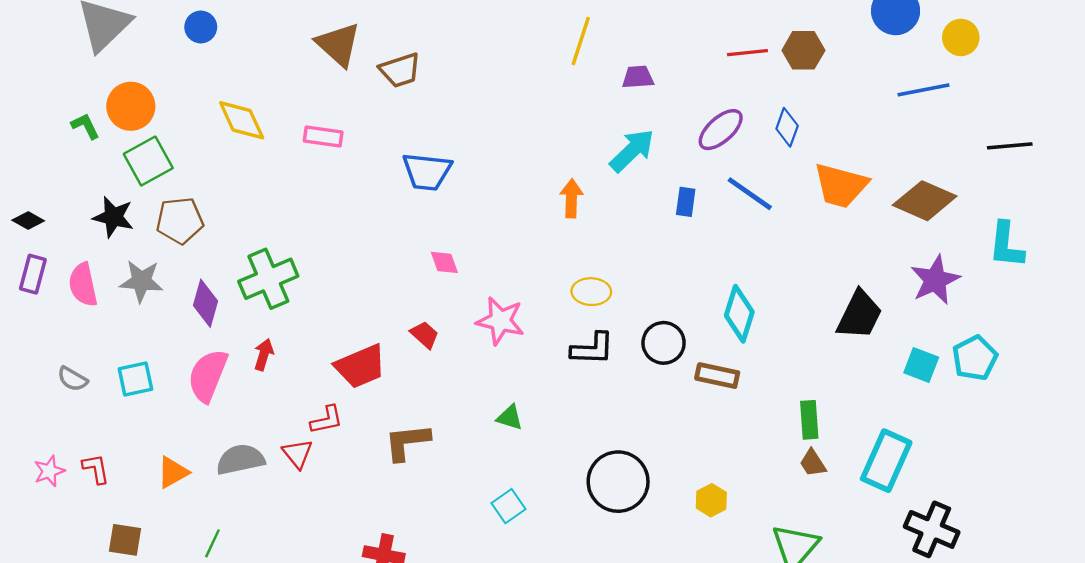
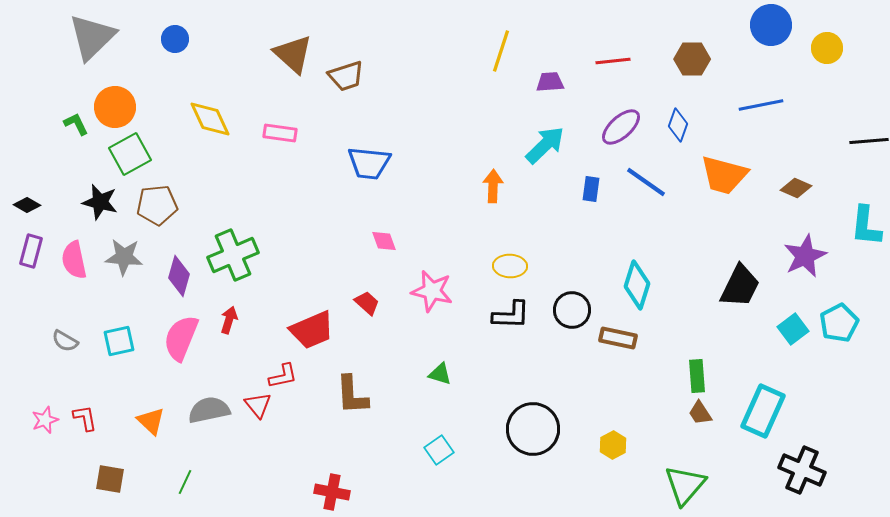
red line: (747, 53) -> (613, 61), moved
blue line: (923, 90) -> (761, 105), moved
brown diamond: (925, 201) -> (796, 188), size x0.6
cyan square: (921, 365) -> (793, 329), turned 32
brown L-shape: (407, 442) -> (352, 395), turned -87
orange triangle: (173, 472) -> (151, 421), turned -48

